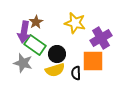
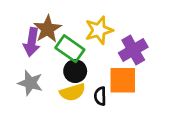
brown star: (36, 22) -> (47, 29), size x1.5
yellow star: (75, 23) -> (99, 30), turned -30
green rectangle: (35, 45) -> (70, 49), moved

